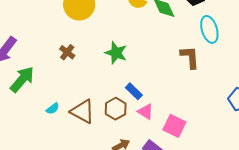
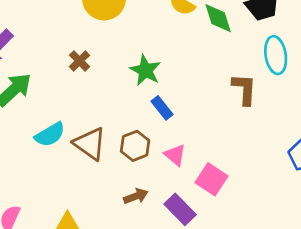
blue rectangle: (134, 91) -> (162, 108), moved
cyan semicircle: (53, 109) -> (50, 135), size x1.6

